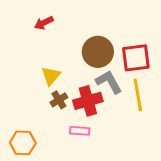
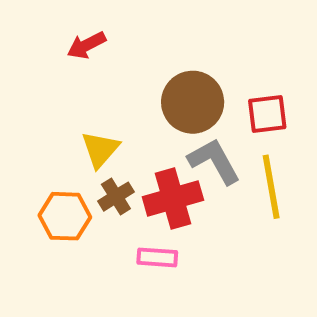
red square: (136, 58) -> (267, 114), size x0.7
orange hexagon: (23, 143) -> (65, 216), moved

